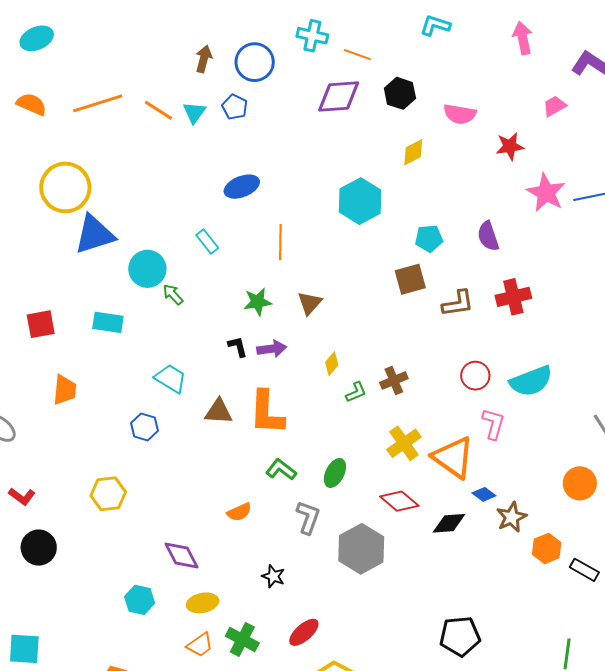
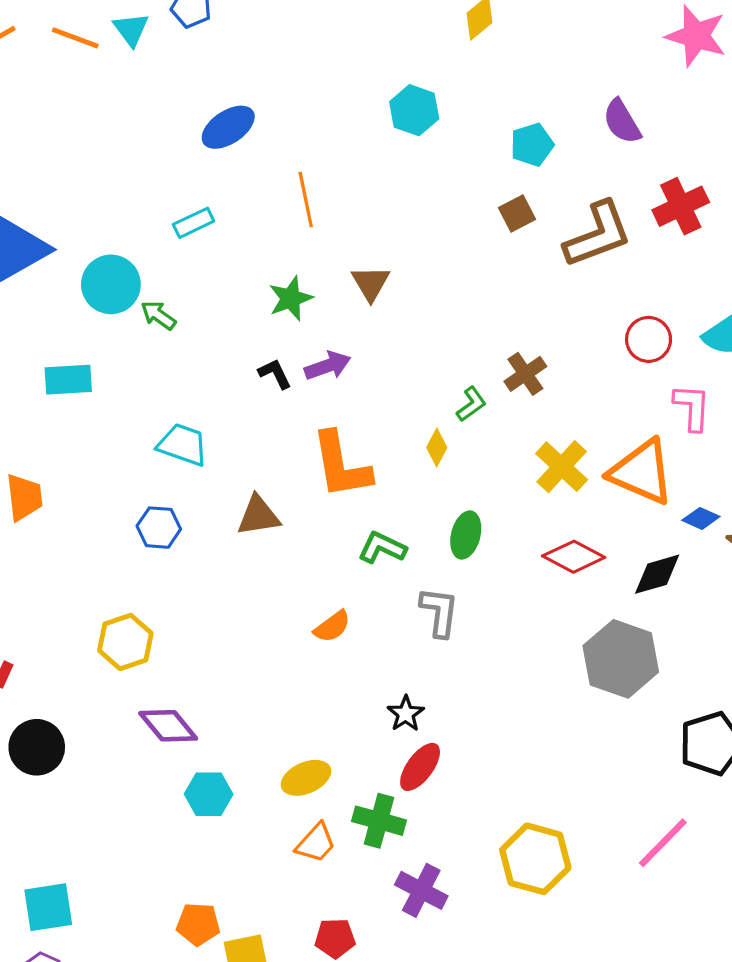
cyan hexagon: (360, 201) -> (414, 110), size x0.7
cyan rectangle: (207, 242) -> (194, 223), turned -65
brown square: (410, 279) -> (517, 213), size x0.7
brown L-shape: (458, 303) -> (598, 235), size x1.4
yellow diamond: (332, 364) -> (437, 447), moved
brown triangle: (219, 412) -> (258, 516), moved
gray hexagon: (361, 549) -> (621, 659), moved
purple diamond: (181, 556) -> (168, 726), moved
black star: (273, 576) -> (406, 714), turned 30
red ellipse: (304, 632) -> (420, 767), moved

